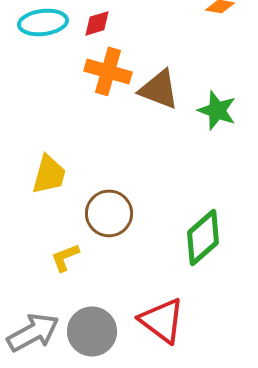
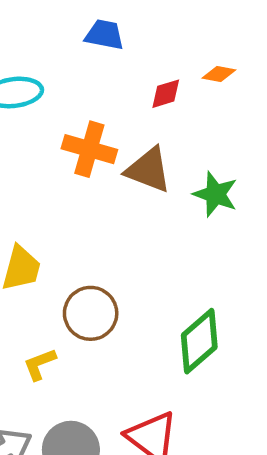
red diamond: (97, 23) -> (166, 94), moved

